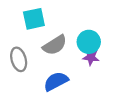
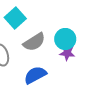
cyan square: (34, 19) -> (15, 18), turned -30

